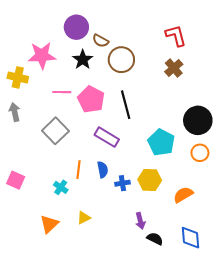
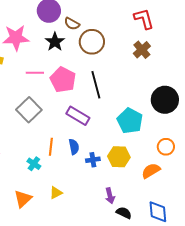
orange circle: (200, 153) -> (166, 147), moved

